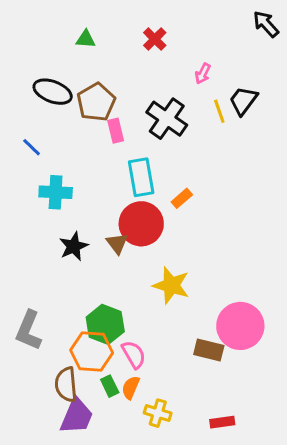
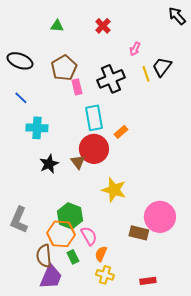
black ellipse: (53, 92) -> (20, 61), moved
black cross: (167, 119) -> (111, 79), turned 32
orange semicircle: (131, 388) -> (101, 254), moved

